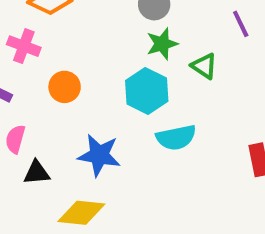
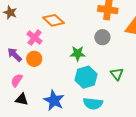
green star: (162, 44) -> (78, 54), moved
orange circle: (65, 87) -> (34, 59), moved

